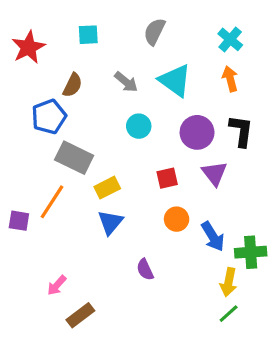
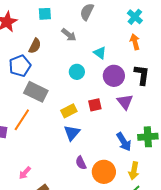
cyan triangle: (175, 80) -> (100, 53), moved, size x0.6
gray arrow: (126, 82) -> (69, 35), moved
yellow rectangle: (107, 188) -> (69, 111), moved
orange circle: (177, 219) -> (104, 172), moved, size x1.5
blue triangle: (110, 222) -> (72, 133), moved
green cross: (251, 252) -> (148, 137), moved

